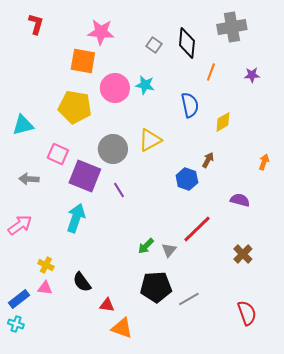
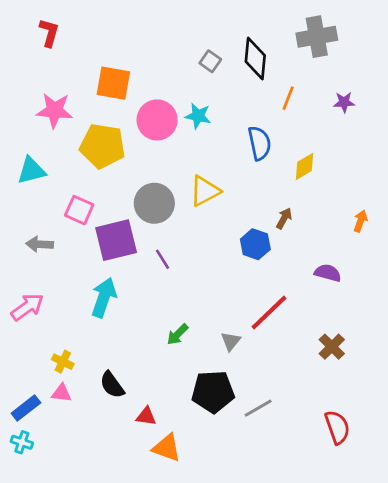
pink star: (101, 32) -> (55, 110), moved
purple square: (85, 176) -> (116, 240), turned -36
green arrow: (146, 246) -> (178, 334), moved

